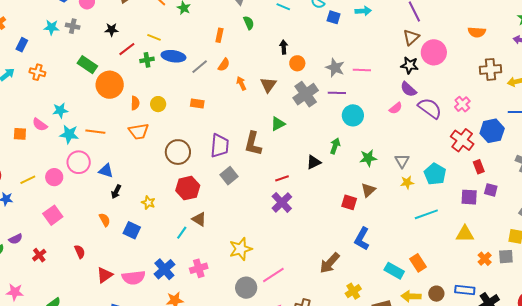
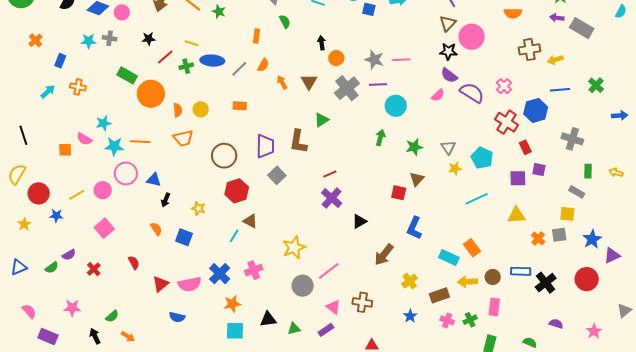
black triangle: (314, 162) -> (359, 221), moved

